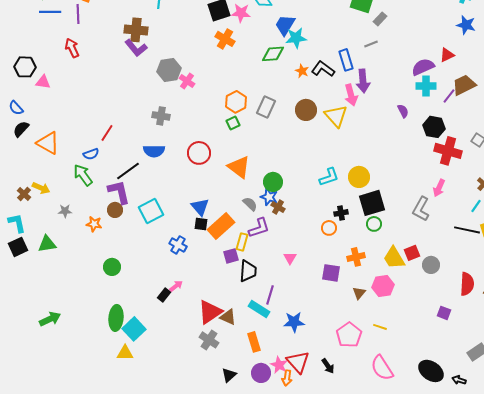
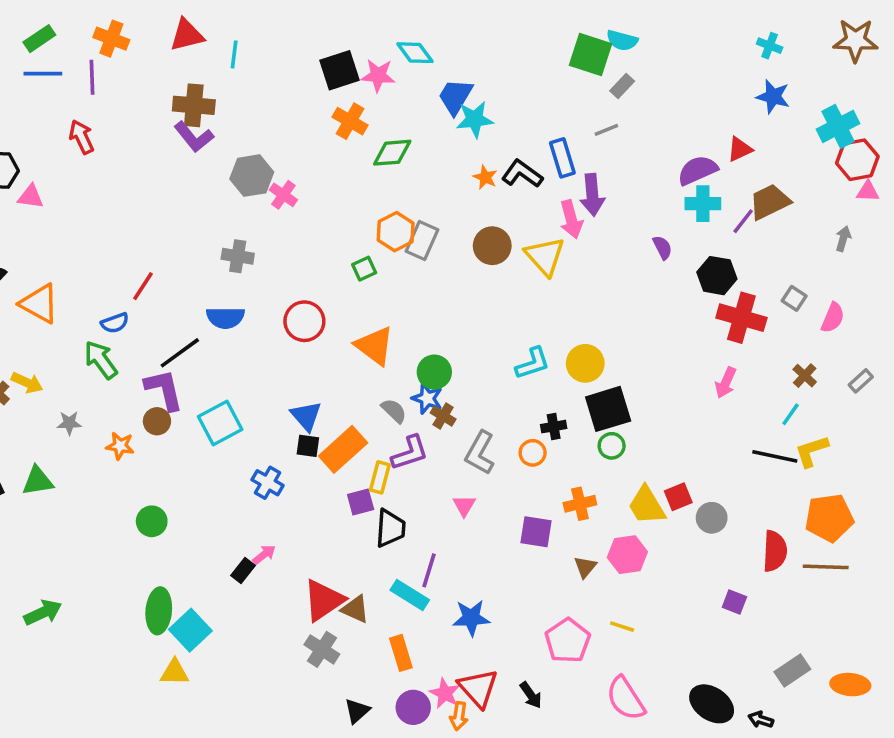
green diamond: (273, 54) -> (392, 153), moved
orange hexagon: (236, 102) -> (396, 232), moved
gray L-shape: (421, 209) -> (480, 453), moved

